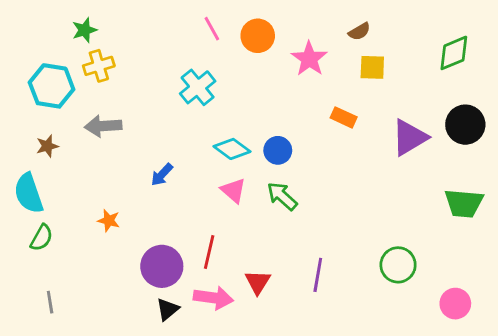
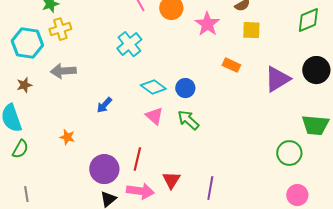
green circle: (398, 265) -> (289, 153), moved
purple line: (318, 275) -> (210, 188), moved
pink circle: (455, 304) -> (297, 195), moved

